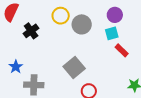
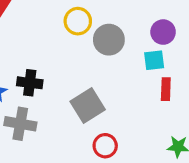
black cross: (31, 31) -> (30, 83), moved, turned 35
red rectangle: (122, 50) -> (166, 89), turned 40

